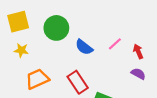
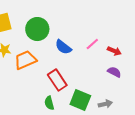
red arrow: (138, 51) -> (114, 51), turned 136
orange trapezoid: (37, 79) -> (25, 60), moved

